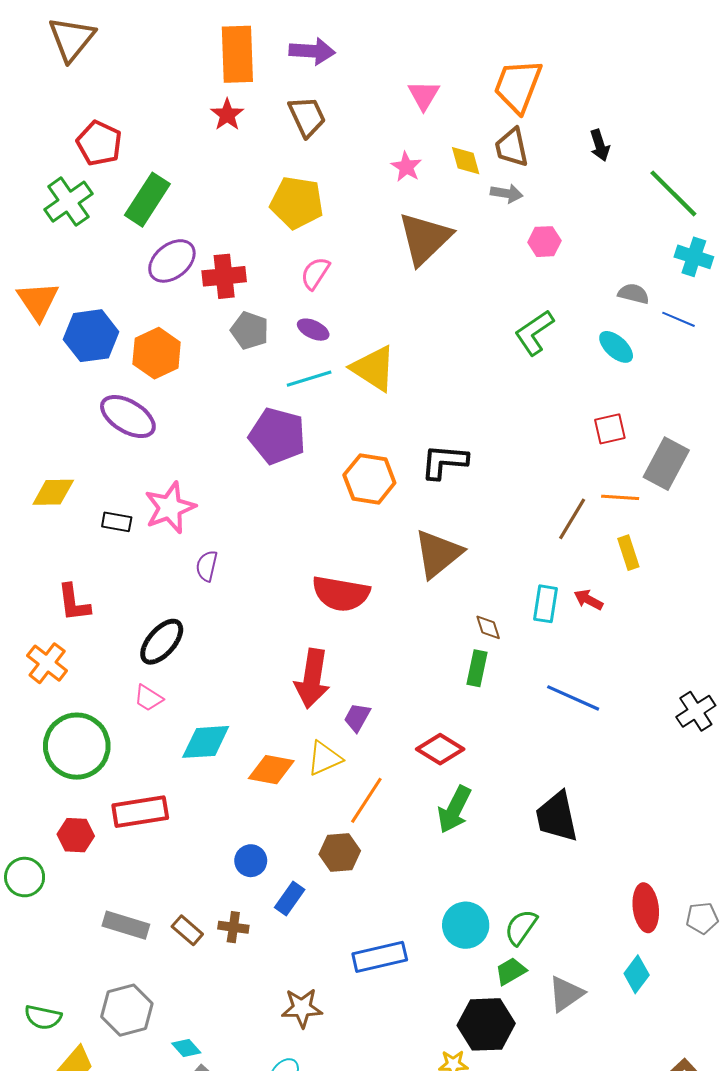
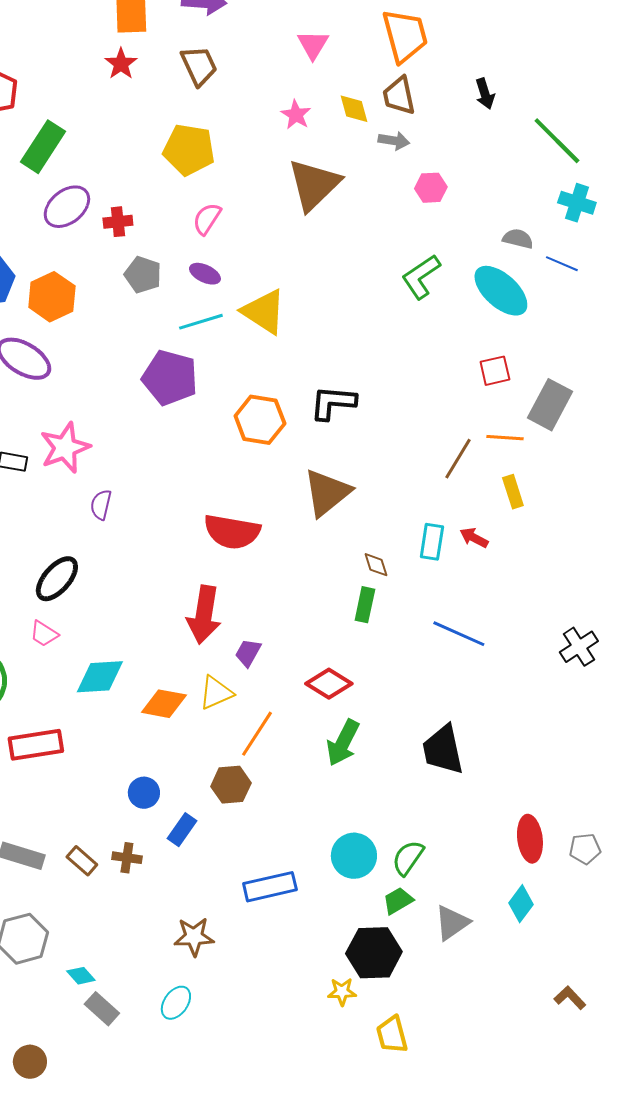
orange trapezoid: (518, 86) -> (405, 36), turned 144
red cross: (224, 276) -> (118, 222), size x0.7
cyan ellipse: (616, 347) -> (501, 291), size x1.6

